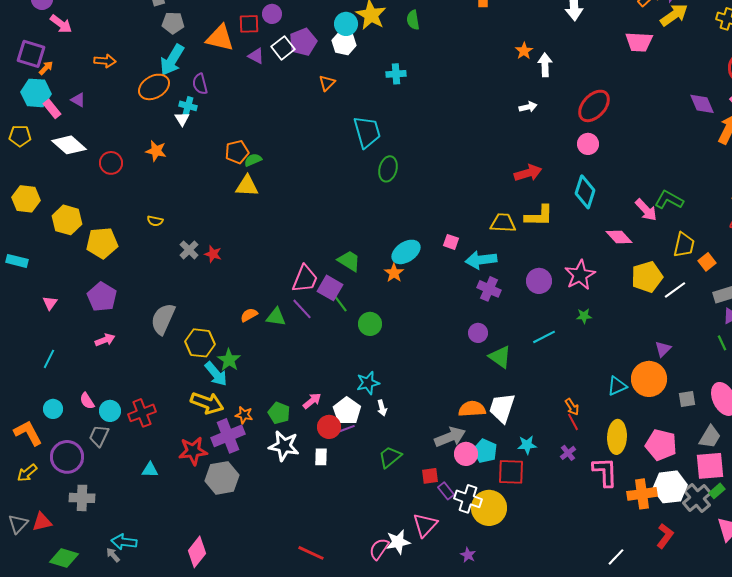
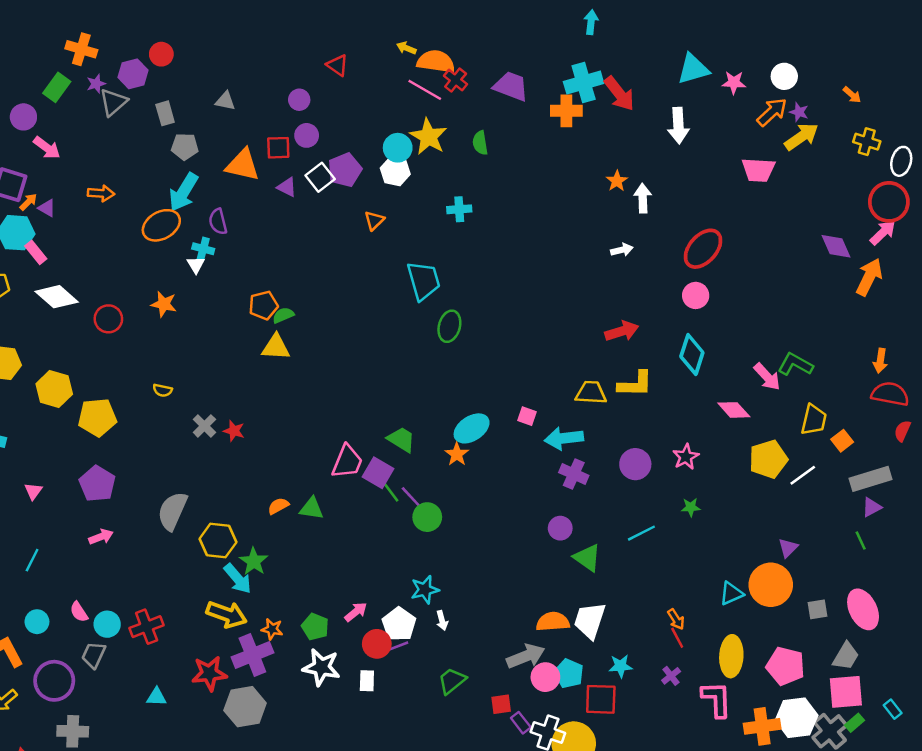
purple triangle: (78, 100) -> (47, 208), moved
pink star: (580, 275) -> (686, 457), size x0.7
purple line: (302, 309) -> (412, 499), moved

